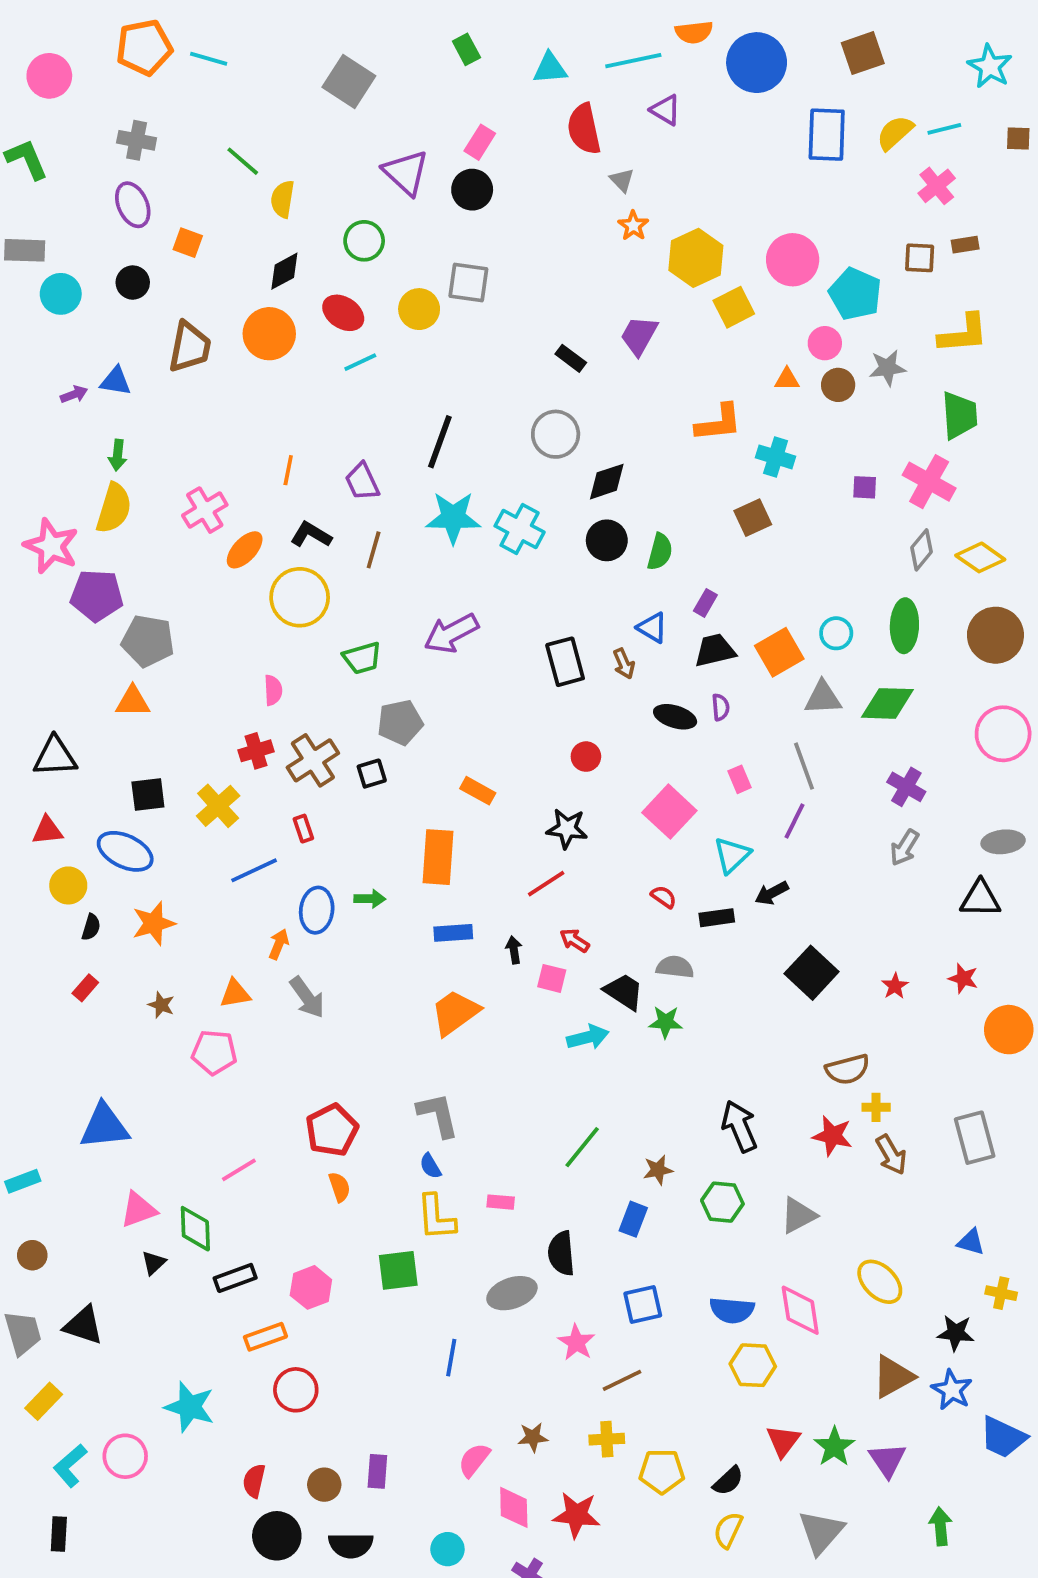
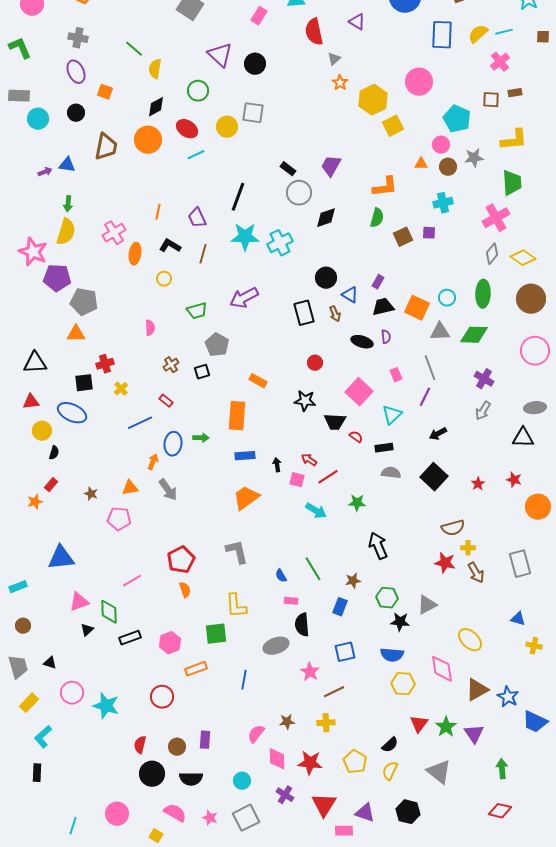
pink rectangle: (480, 142) -> (259, 16), moved
gray triangle: (622, 180) -> (334, 59), turned 32
pink circle: (793, 260) -> (419, 82), moved
purple trapezoid: (639, 336) -> (331, 166), moved
black rectangle: (571, 358) -> (288, 169), moved
cyan cross: (776, 457) -> (443, 203), moved, turned -30
pink cross: (929, 482) -> (496, 218), turned 32
purple square: (865, 487) -> (429, 233), moved
cyan cross: (520, 529) -> (280, 243), turned 35
black circle: (607, 540) -> (326, 278), moved
orange ellipse: (245, 550) -> (135, 254), turned -35
green semicircle: (660, 552) -> (377, 218), moved
yellow circle: (300, 597) -> (164, 279), size x0.5
orange square: (779, 652) -> (417, 308), turned -35
gray pentagon: (400, 722) -> (217, 345), turned -30
red cross: (256, 751) -> (105, 364), moved
brown cross: (313, 760) -> (171, 365), size x0.6
yellow cross: (218, 806) -> (121, 389), size x0.6
red rectangle: (303, 829) -> (166, 401), turned -32
red line: (546, 884) -> (328, 477), moved
black arrow: (772, 893) -> (438, 434), moved
orange star: (154, 923) -> (35, 502), moved, size x0.7
gray semicircle: (675, 967) -> (391, 473), moved
black trapezoid: (624, 992) -> (335, 422), moved, turned 150
cyan arrow: (588, 1037) -> (316, 511), turned 45
black arrow: (739, 1126) -> (378, 546), moved
green line: (582, 1147) -> (313, 569), turned -70
blue semicircle: (430, 1166) -> (281, 576), moved
pink rectangle: (501, 1202) -> (291, 601), moved
pink diamond: (800, 1310) -> (442, 669), moved
black triangle: (83, 1325) -> (50, 663), size x0.6
black star: (956, 1333) -> (400, 622), moved
orange rectangle: (265, 1337) -> (196, 669), moved
pink circle: (125, 1456) -> (72, 693), moved
yellow pentagon: (662, 1471) -> (355, 762), moved, turned 30
gray triangle: (821, 1532) -> (439, 772), turned -32

